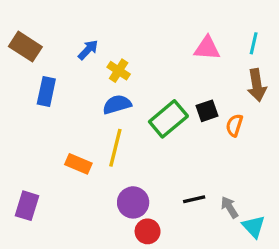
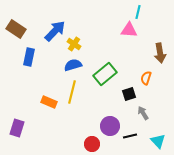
cyan line: (254, 43) -> (138, 12), moved
blue arrow: (88, 50) -> (55, 31), size x1.6
black square: (207, 111) -> (129, 94), moved
black line: (194, 199) -> (130, 136), moved
purple circle: (133, 202) -> (110, 126), moved
gray arrow: (230, 207) -> (143, 113), moved

